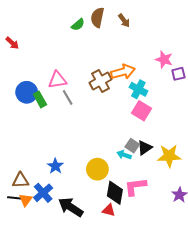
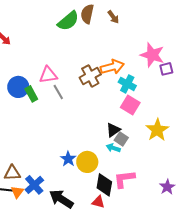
green semicircle: (78, 25) -> (68, 21), size x1.6
pink star: (164, 59) -> (152, 55), size x1.4
black triangle: (145, 148) -> (113, 130), moved
yellow star: (169, 156) -> (157, 130), moved, turned -30
blue star: (55, 166) -> (68, 159), moved

